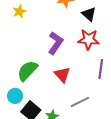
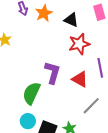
purple L-shape: (56, 43) -> (52, 73), moved
red triangle: (62, 75) -> (80, 79), moved

